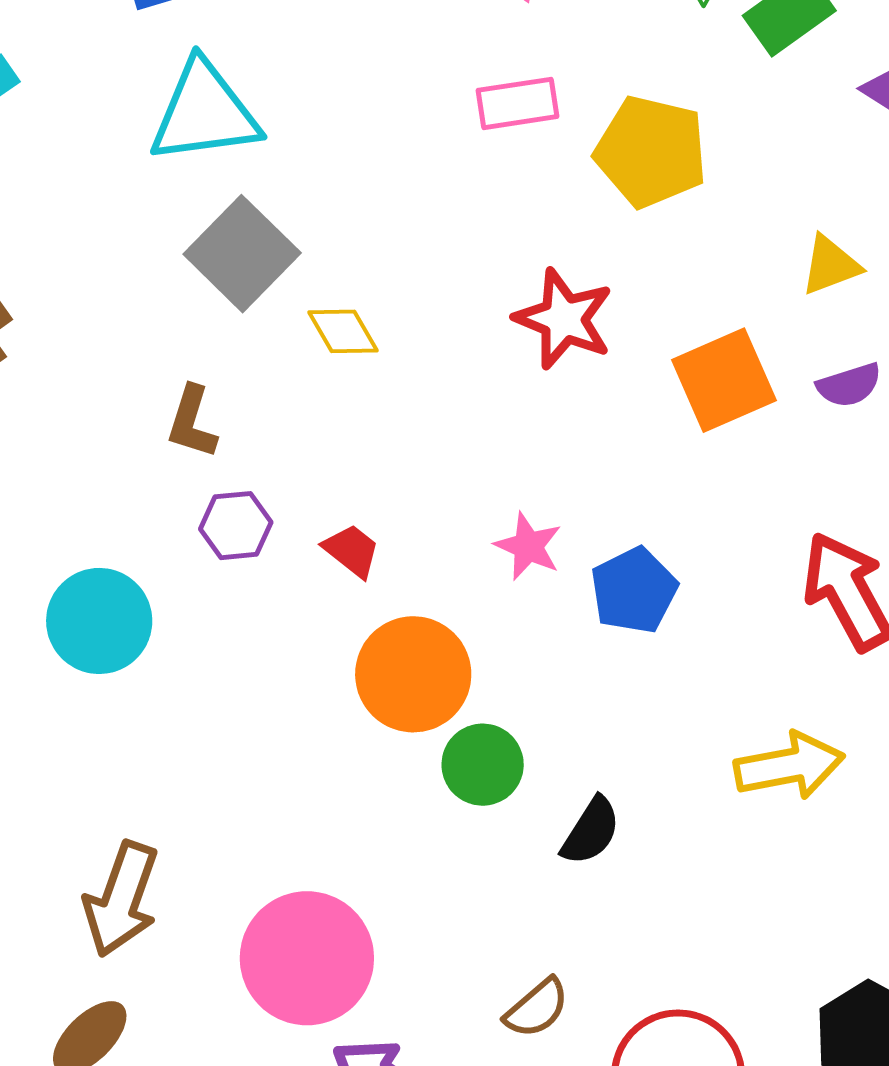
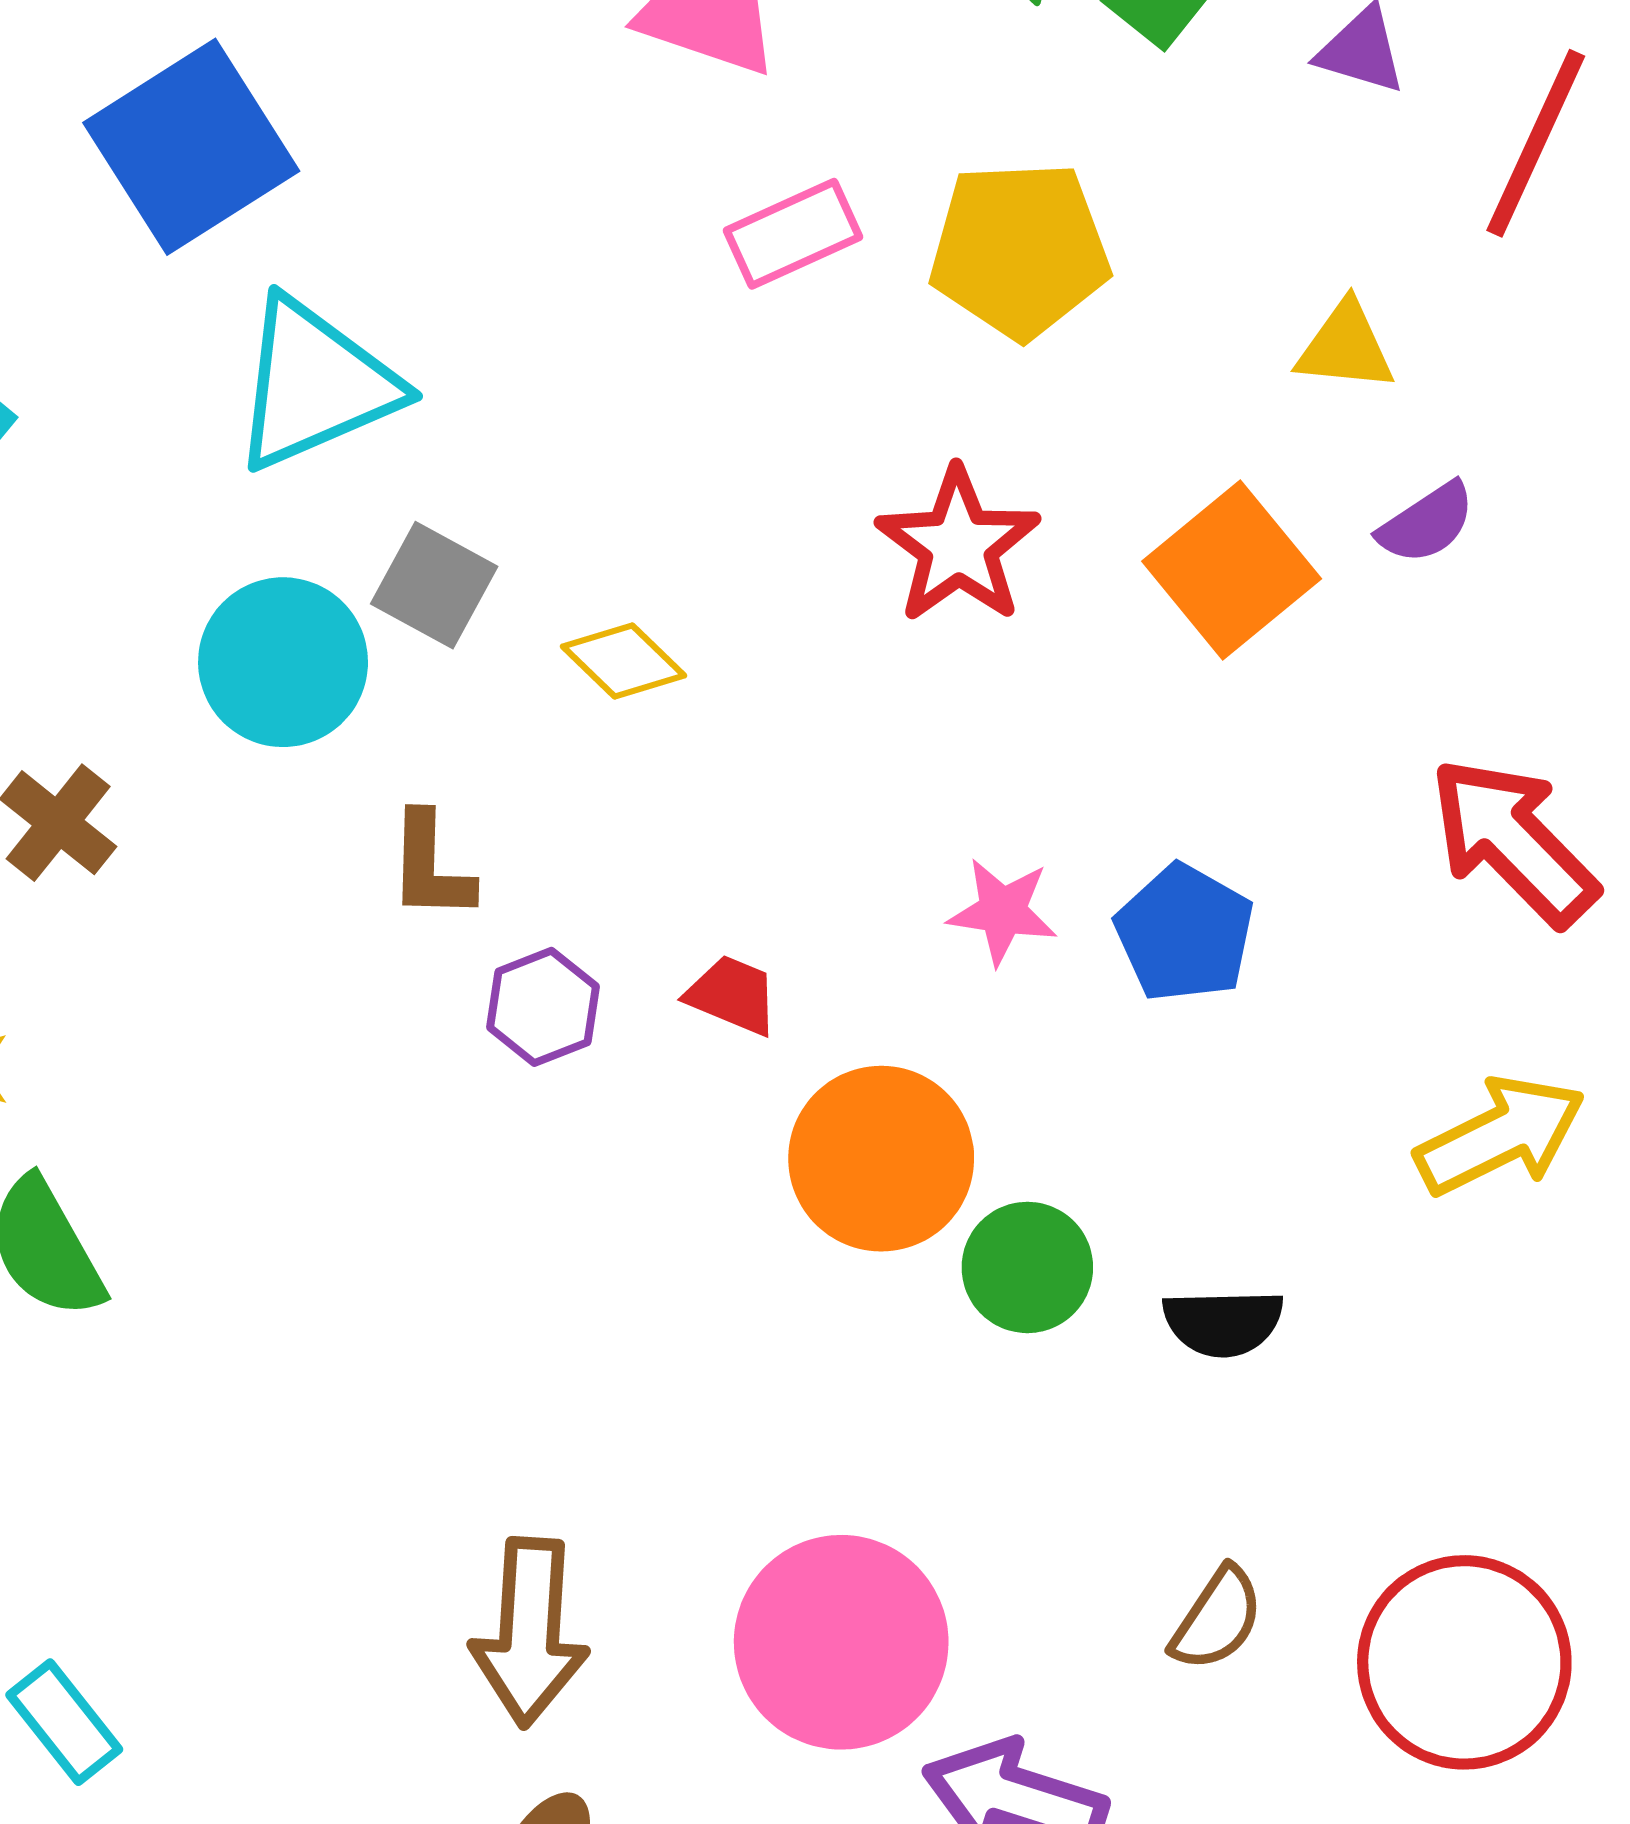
gray square: (242, 254) -> (434, 585), size x0.7
yellow triangle: (830, 265) -> (1345, 347), turned 42
red star: (564, 319) -> (958, 546), turned 30
cyan circle: (99, 621) -> (283, 662), moved
black semicircle: (591, 831) -> (1223, 1323), turned 72

